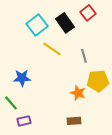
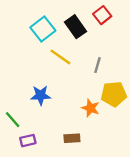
gray line: (84, 56) -> (98, 65), turned 32
blue star: (22, 78) -> (41, 95), moved
brown rectangle: (74, 121) -> (72, 138), moved

